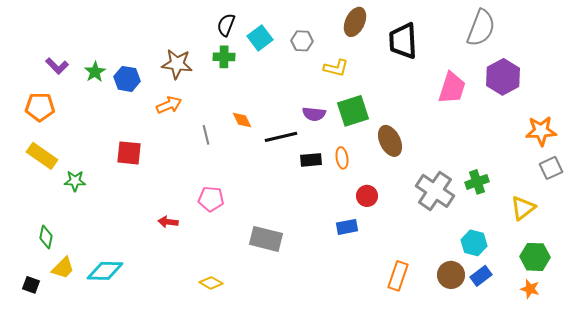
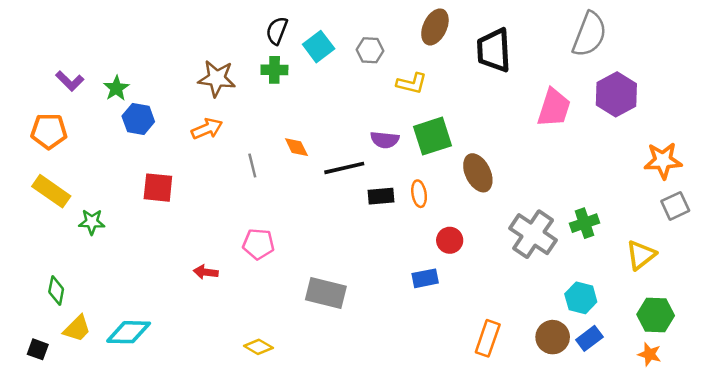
blue hexagon: (127, 79) -> (138, 119), moved

